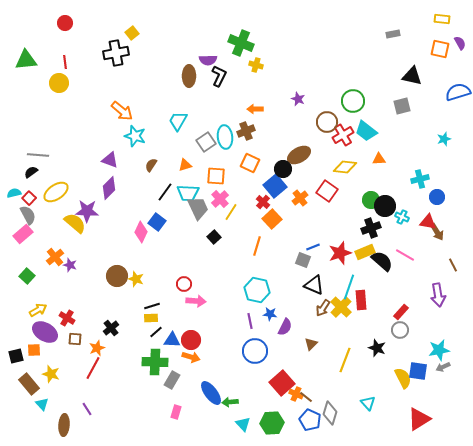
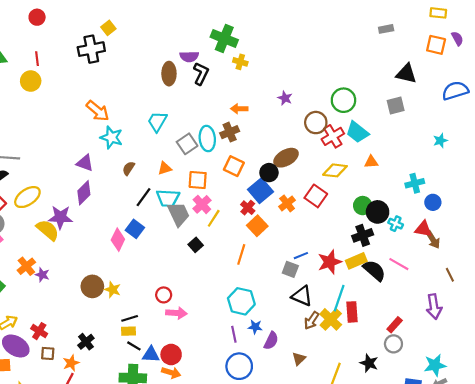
black line: (156, 332) -> (134, 346), turned 72

